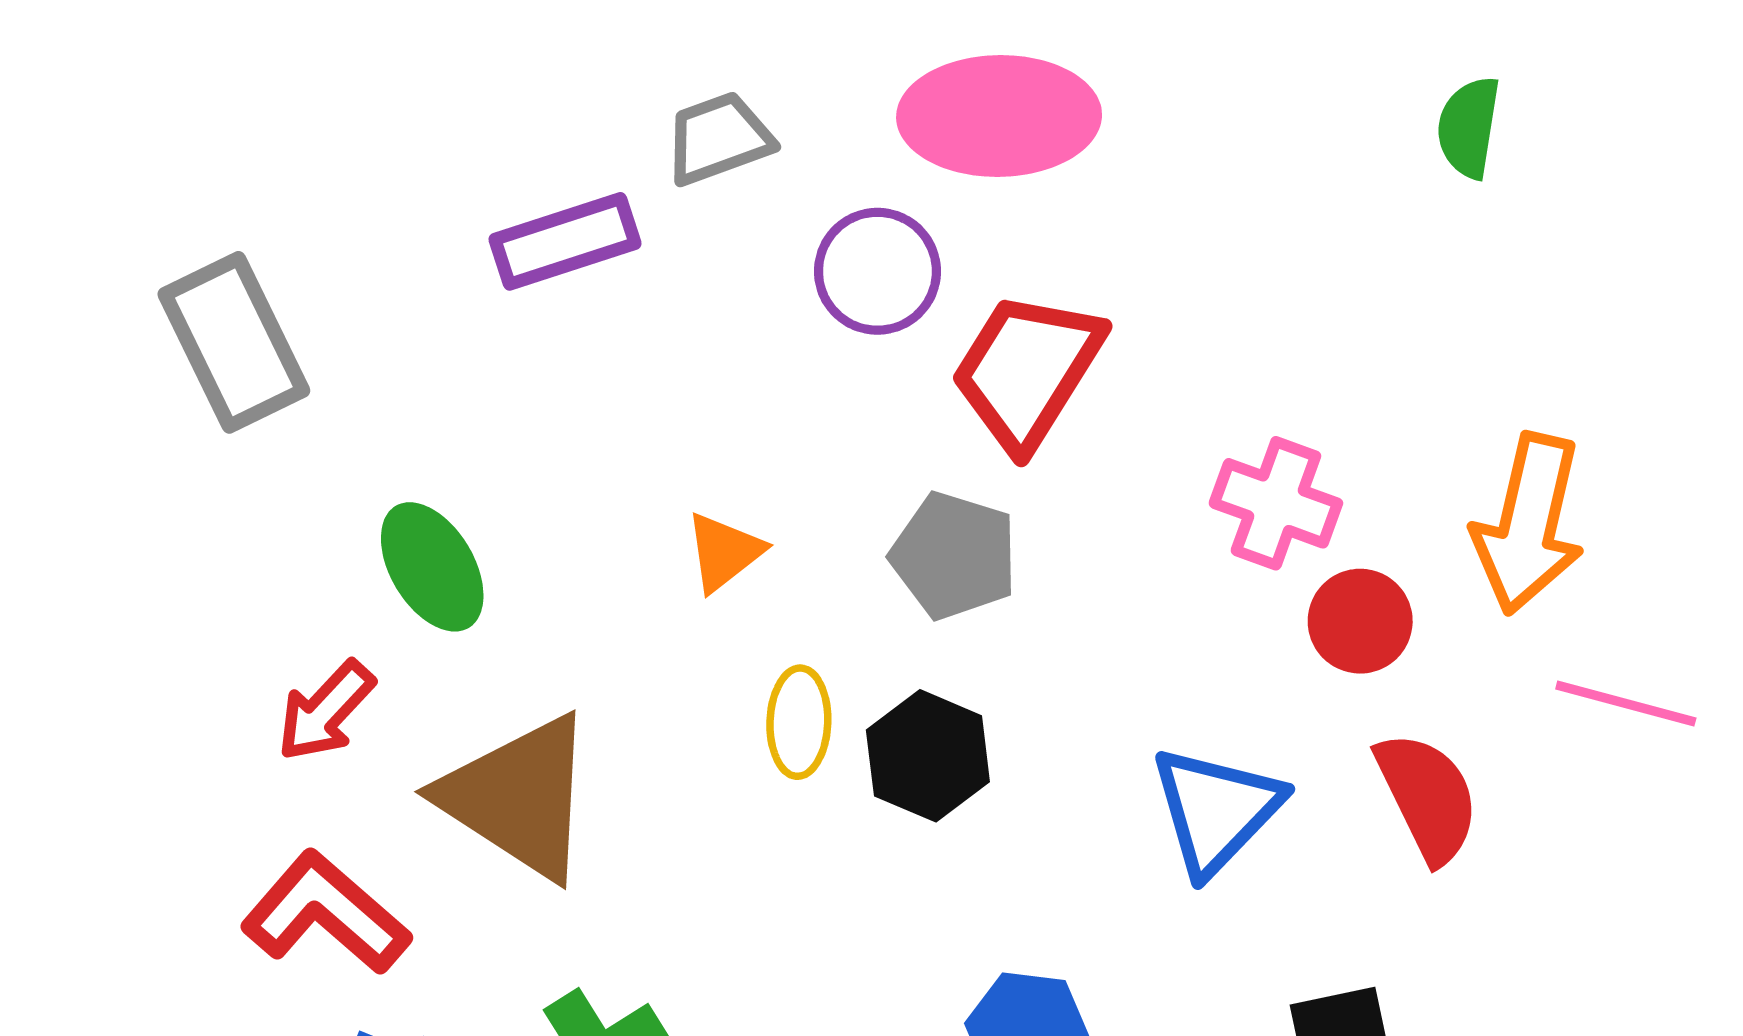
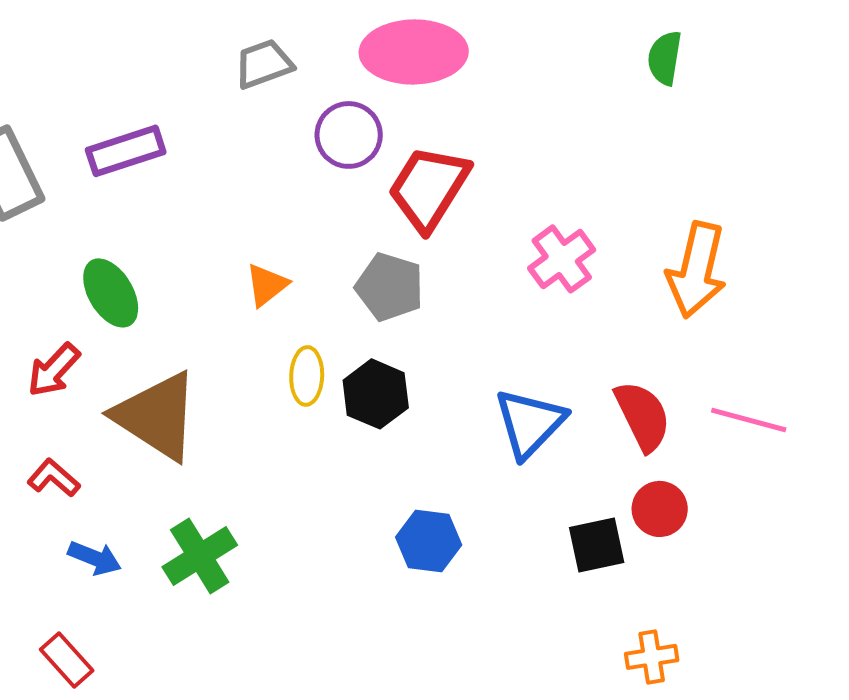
purple rectangle: (565, 241) -> (126, 151), moved
pink cross: (1276, 503) -> (562, 259), turned 34
red circle: (1360, 621) -> (660, 509), moved
pink line: (1626, 703) -> (749, 420), moved
red L-shape: (326, 913) -> (54, 478), size x0.6

